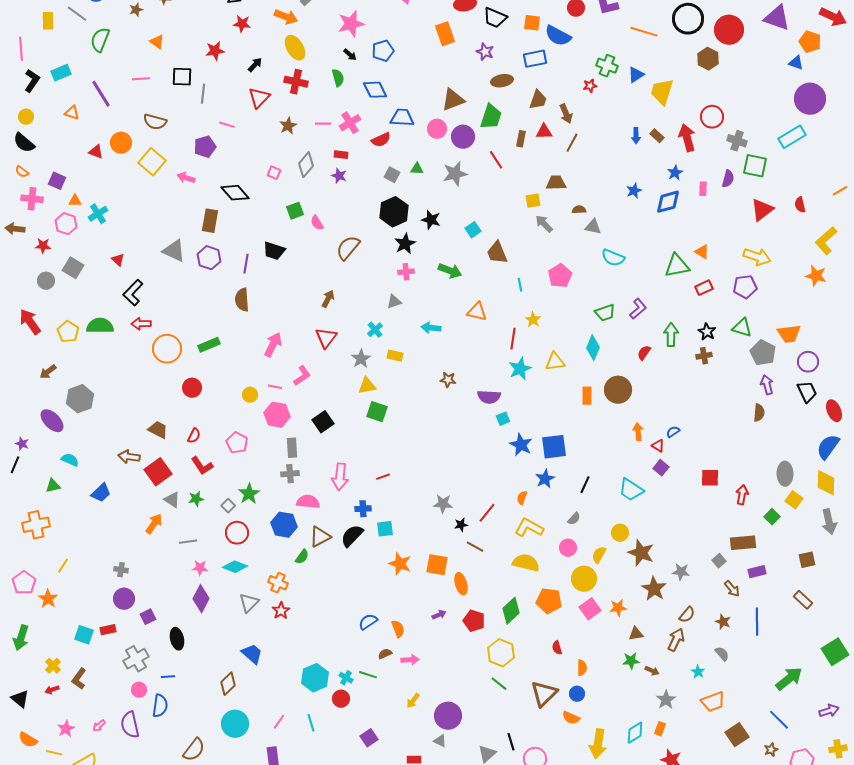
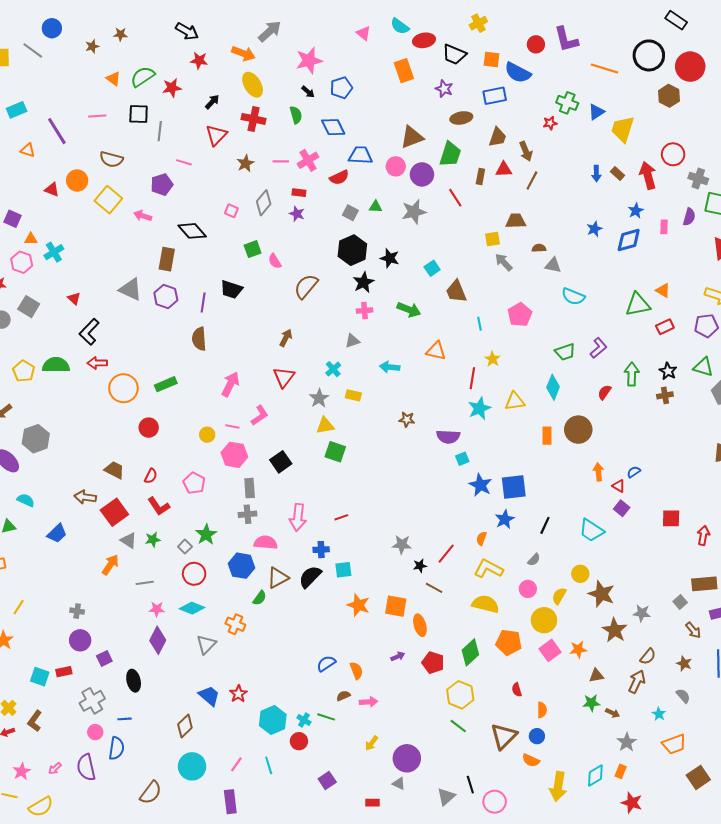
green semicircle: (100, 40) -> (143, 77), moved, turned 35
red star: (281, 611) -> (238, 694), moved

